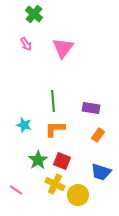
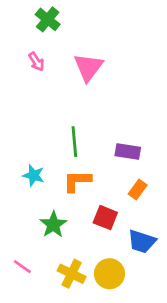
red square: (62, 161) -> (105, 218), moved
yellow cross: (55, 184) -> (72, 274), moved

